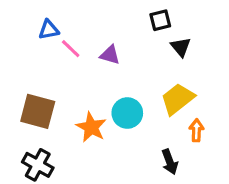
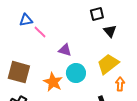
purple triangle: (110, 55) -> (65, 50), moved

